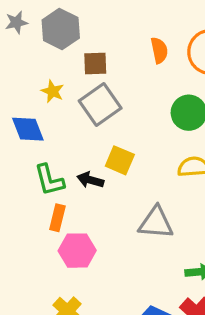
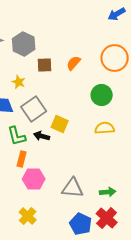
orange semicircle: (159, 50) -> (74, 63), moved, turned -126
gray square: (100, 104) -> (34, 109), moved
gray triangle: (156, 223) -> (73, 188), moved

